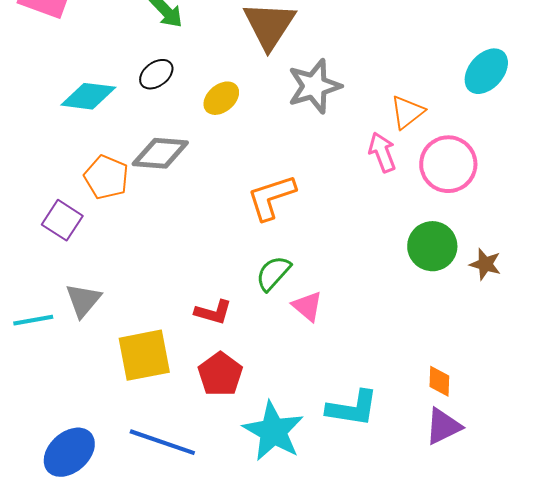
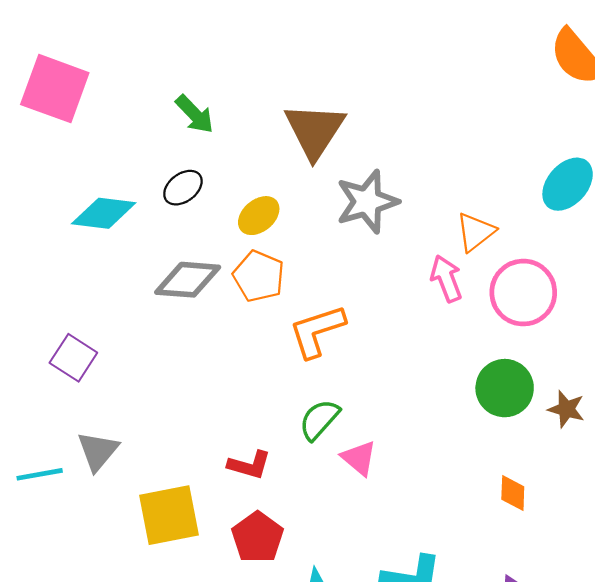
orange pentagon: (106, 177) -> (259, 276), moved
orange diamond: (439, 381) -> (513, 493), moved

